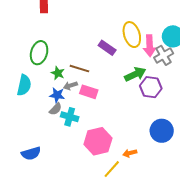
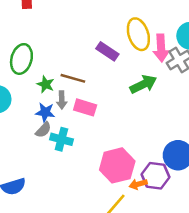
gray arrow: (70, 86) -> (62, 100), turned -72
purple hexagon: (151, 87) -> (156, 176), moved
pink hexagon: (98, 141) -> (117, 165), moved

